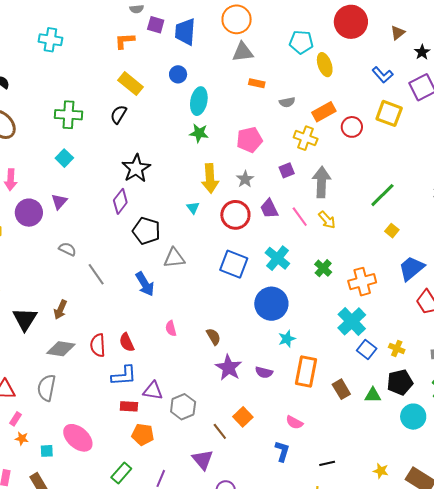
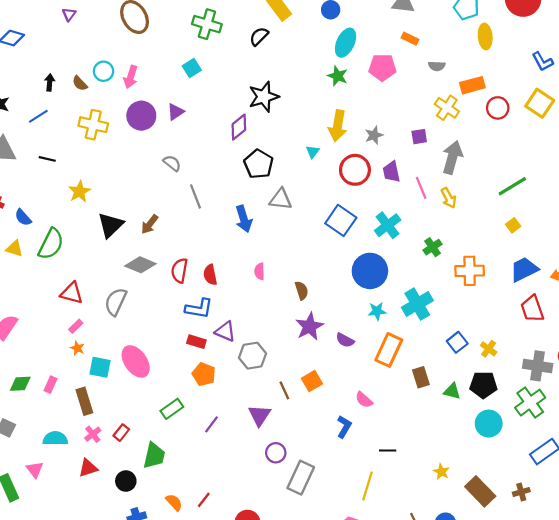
pink pentagon: (250, 140) -> (382, 67), moved
cyan cross: (352, 321) -> (417, 304), moved
cyan square: (47, 451) -> (100, 367), size x1.5

